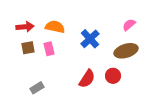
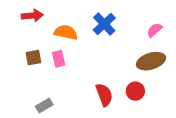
red arrow: (25, 27) -> (32, 16), moved
blue cross: (90, 39) -> (104, 24), moved
red semicircle: (87, 79) -> (104, 95), turned -54

